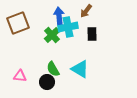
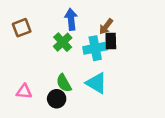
brown arrow: (86, 11) -> (106, 26), moved
brown square: (18, 23) -> (22, 28), size x0.7
cyan cross: (68, 27) -> (95, 48), moved

